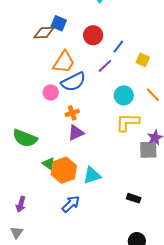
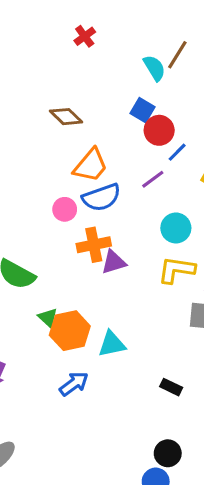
blue square: (59, 23) -> (143, 110), moved
brown diamond: (44, 33) -> (66, 117), turned 40
red circle: (93, 35) -> (159, 130), moved
orange cross: (72, 113) -> (94, 245), size x1.5
purple triangle: (76, 133) -> (114, 262), moved

